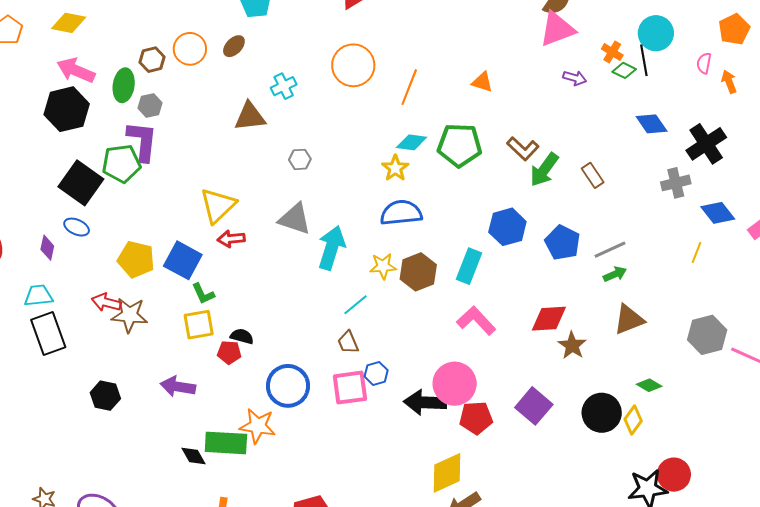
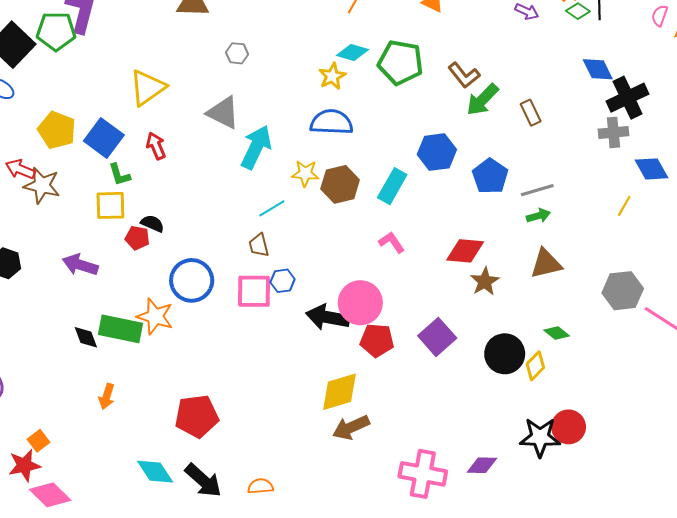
black cross: (706, 144) -> (628, 98), moved
red arrow: (231, 239) -> (156, 146), moved, turned 64
pink L-shape: (476, 321) -> (392, 242), size x0.7

